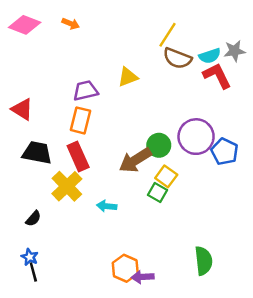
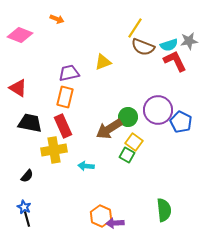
pink diamond: (25, 25) -> (20, 35), moved
yellow cross: (67, 186) -> (54, 150), turned 35

